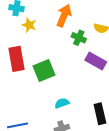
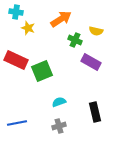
orange arrow: (64, 16) -> (61, 19), turned 35
red rectangle: (16, 59) -> (16, 60), turned -55

